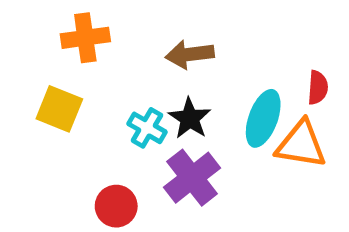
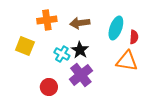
orange cross: (85, 38) -> (47, 20), moved
cyan ellipse: (263, 118) -> (116, 28), moved

